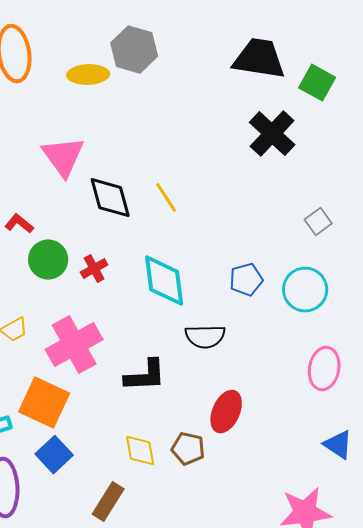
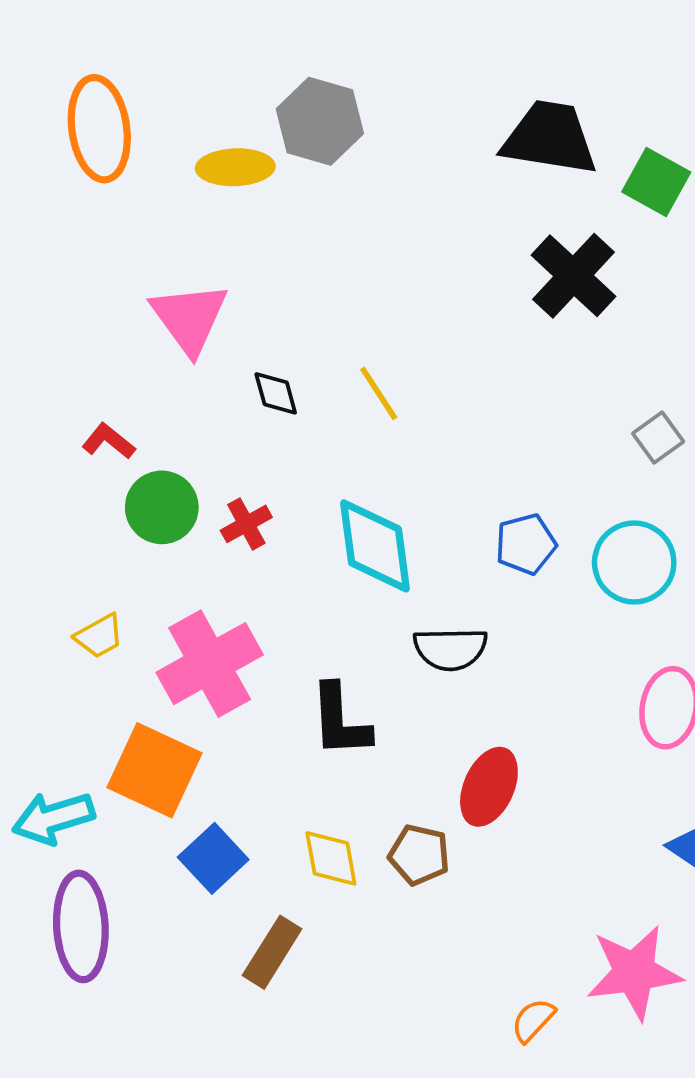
black diamond: (110, 198) -> (276, 393), size x0.6
black L-shape: (145, 376) -> (340, 721), turned 90
blue square: (54, 455) -> (213, 858), moved

